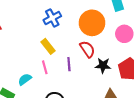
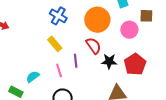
blue cross: (52, 18) -> (58, 16), turned -30
pink line: (45, 67) -> (59, 70), moved

